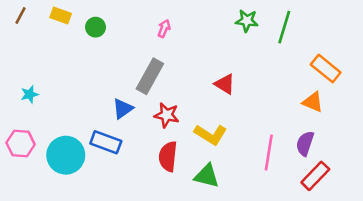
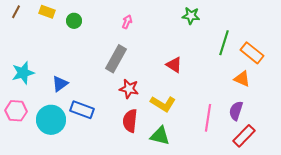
green line: (284, 27) -> (224, 43), moved
cyan star: (30, 94) -> (23, 73), size x1.6
blue triangle: (123, 109) -> (60, 84), moved

